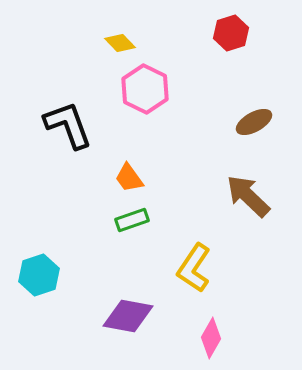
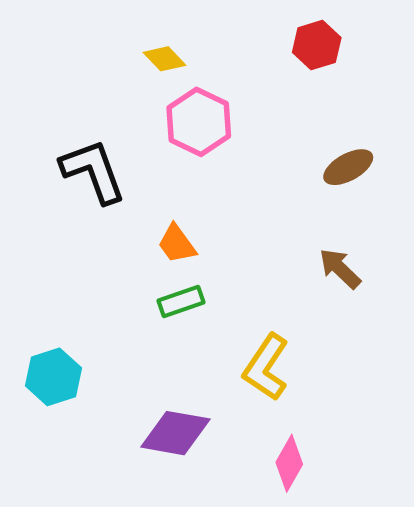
brown arrow: (248, 196) -> (340, 269), size x0.7

